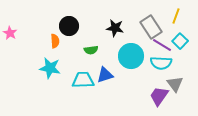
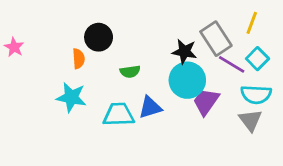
black star: (115, 28) -> (184, 52), moved
cyan semicircle: (161, 63) -> (256, 94), moved
purple trapezoid: (159, 96) -> (206, 102), moved

